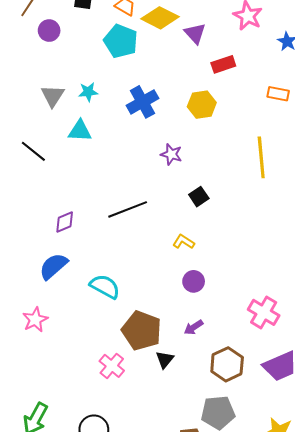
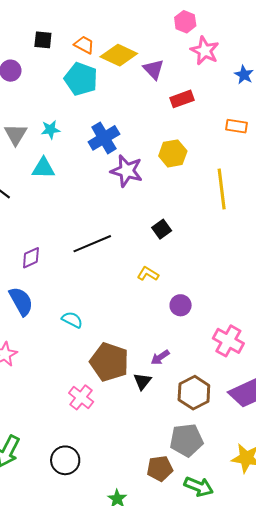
yellow hexagon: (202, 105) -> (173, 153), moved
purple star: (171, 154) -> (127, 171), moved, size x1.5
blue semicircle: (53, 266) -> (21, 301), turned 104
purple circle: (194, 281) -> (181, 305), moved
cyan semicircle: (105, 286) -> (72, 320), size x0.7
black triangle: (165, 360) -> (142, 381), moved

